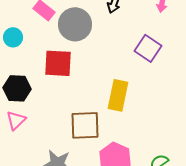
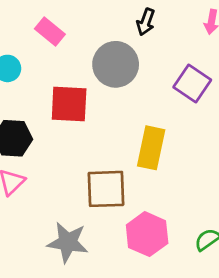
gray circle: (75, 24) -> (116, 64), moved

